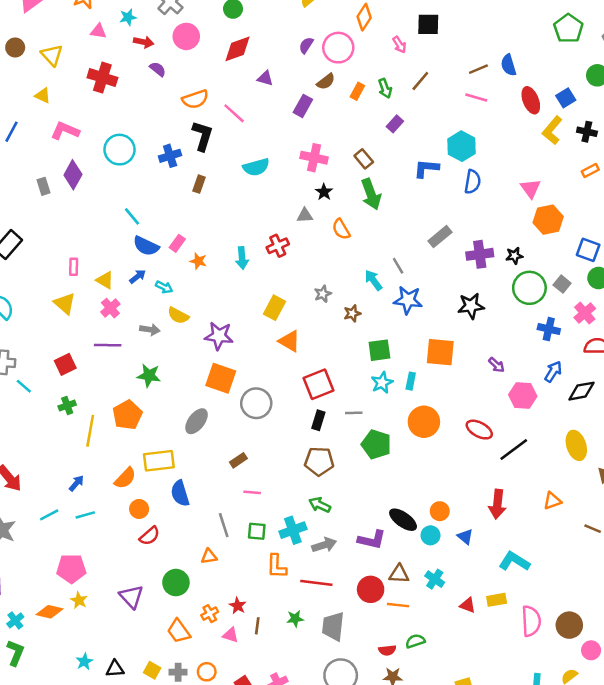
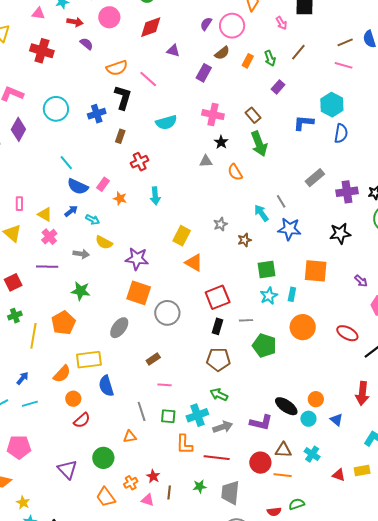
red cross: (278, 246) -> (140, 162), moved
yellow star: (79, 600) -> (23, 503), moved

